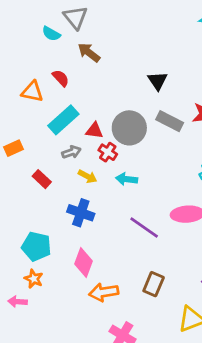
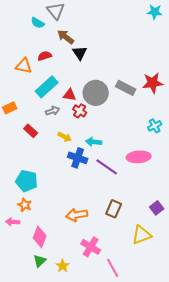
red semicircle: (61, 78) -> (45, 56), turned -64
black triangle: (158, 81) -> (80, 53), moved
yellow arrow: (88, 176) -> (65, 137), moved
cyan arrow: (127, 179) -> (94, 142), moved
blue cross: (81, 213) -> (78, 158), moved
pink diamond: (83, 263) -> (40, 237), moved

